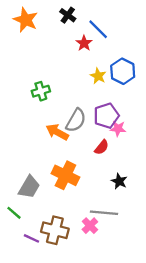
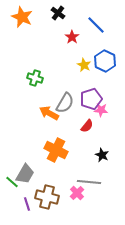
blue line: (98, 29) -> (96, 25), moved
green cross: (41, 91) -> (35, 78), turned 35
gray trapezoid: (29, 187) -> (25, 174), moved
purple line: (31, 238) -> (27, 204), turned 48

